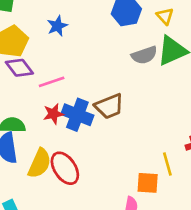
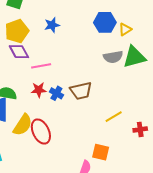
yellow triangle: (165, 16) -> (125, 29), moved, turned 32
blue cross: (77, 115) -> (56, 93), size x0.6
yellow line: (167, 164) -> (114, 117), moved, turned 66

